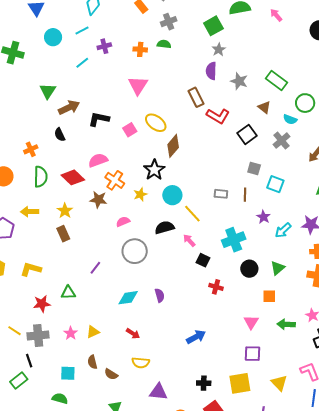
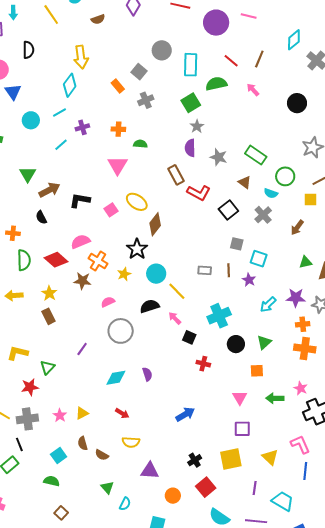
green semicircle: (164, 44) -> (140, 144), moved
orange cross: (31, 149) -> (13, 233), turned 32
purple star: (263, 217) -> (249, 280), moved
green triangle: (68, 293) -> (47, 367), moved, turned -42
cyan square: (68, 373) -> (59, 455), turned -35
black cross: (204, 383) -> (195, 460), turned -32

